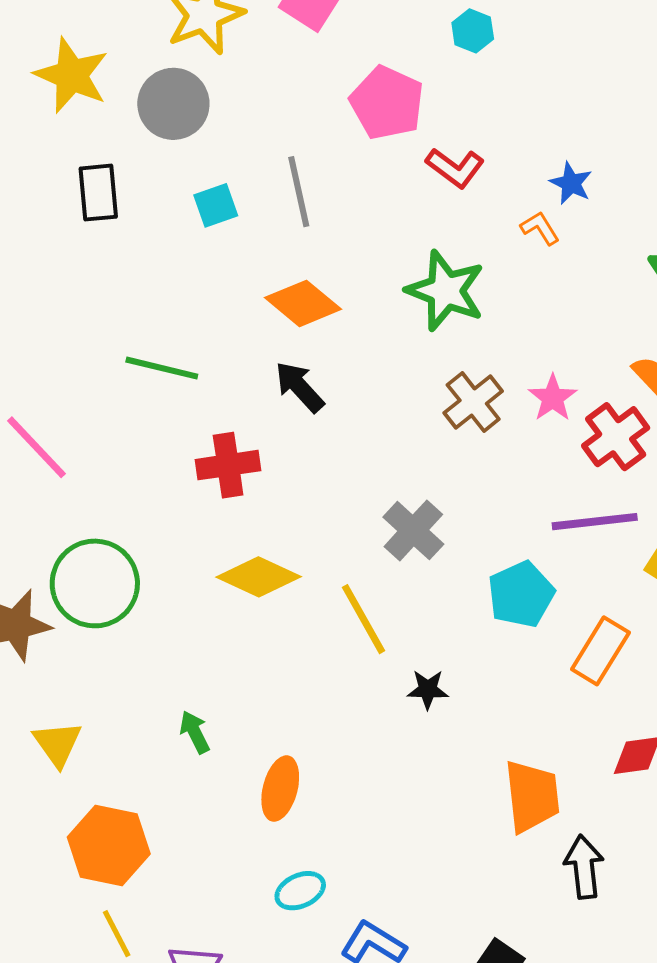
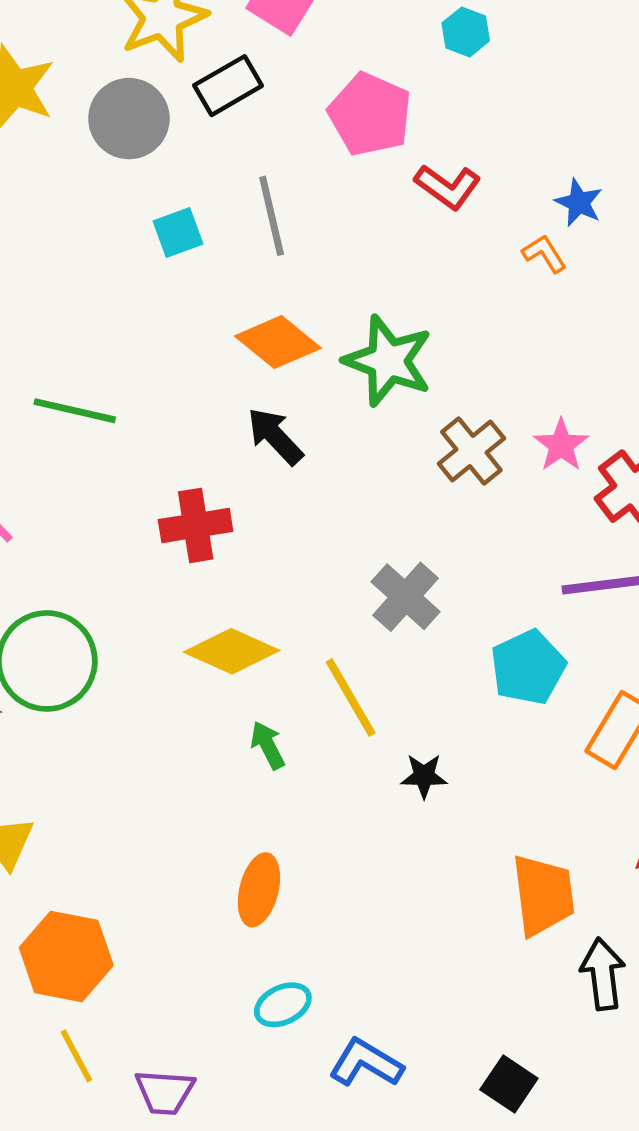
black rectangle: (98, 193) -> (228, 86), moved, turned 66
green star: (446, 291) -> (388, 361), moved
green line: (162, 368) -> (75, 411), moved
green arrow: (195, 732) -> (268, 745), moved

